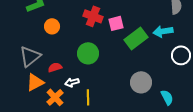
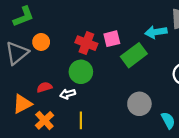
red cross: (93, 16) -> (86, 43), moved
cyan arrow: (163, 31) -> (156, 32), moved
gray triangle: (30, 56) -> (17, 53), moved
white arrow: (72, 82) -> (68, 94), moved

